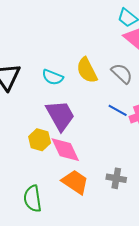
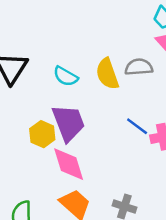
gray semicircle: (122, 73) -> (139, 67), moved, turned -55
yellow hexagon: (40, 140) -> (42, 134), moved

